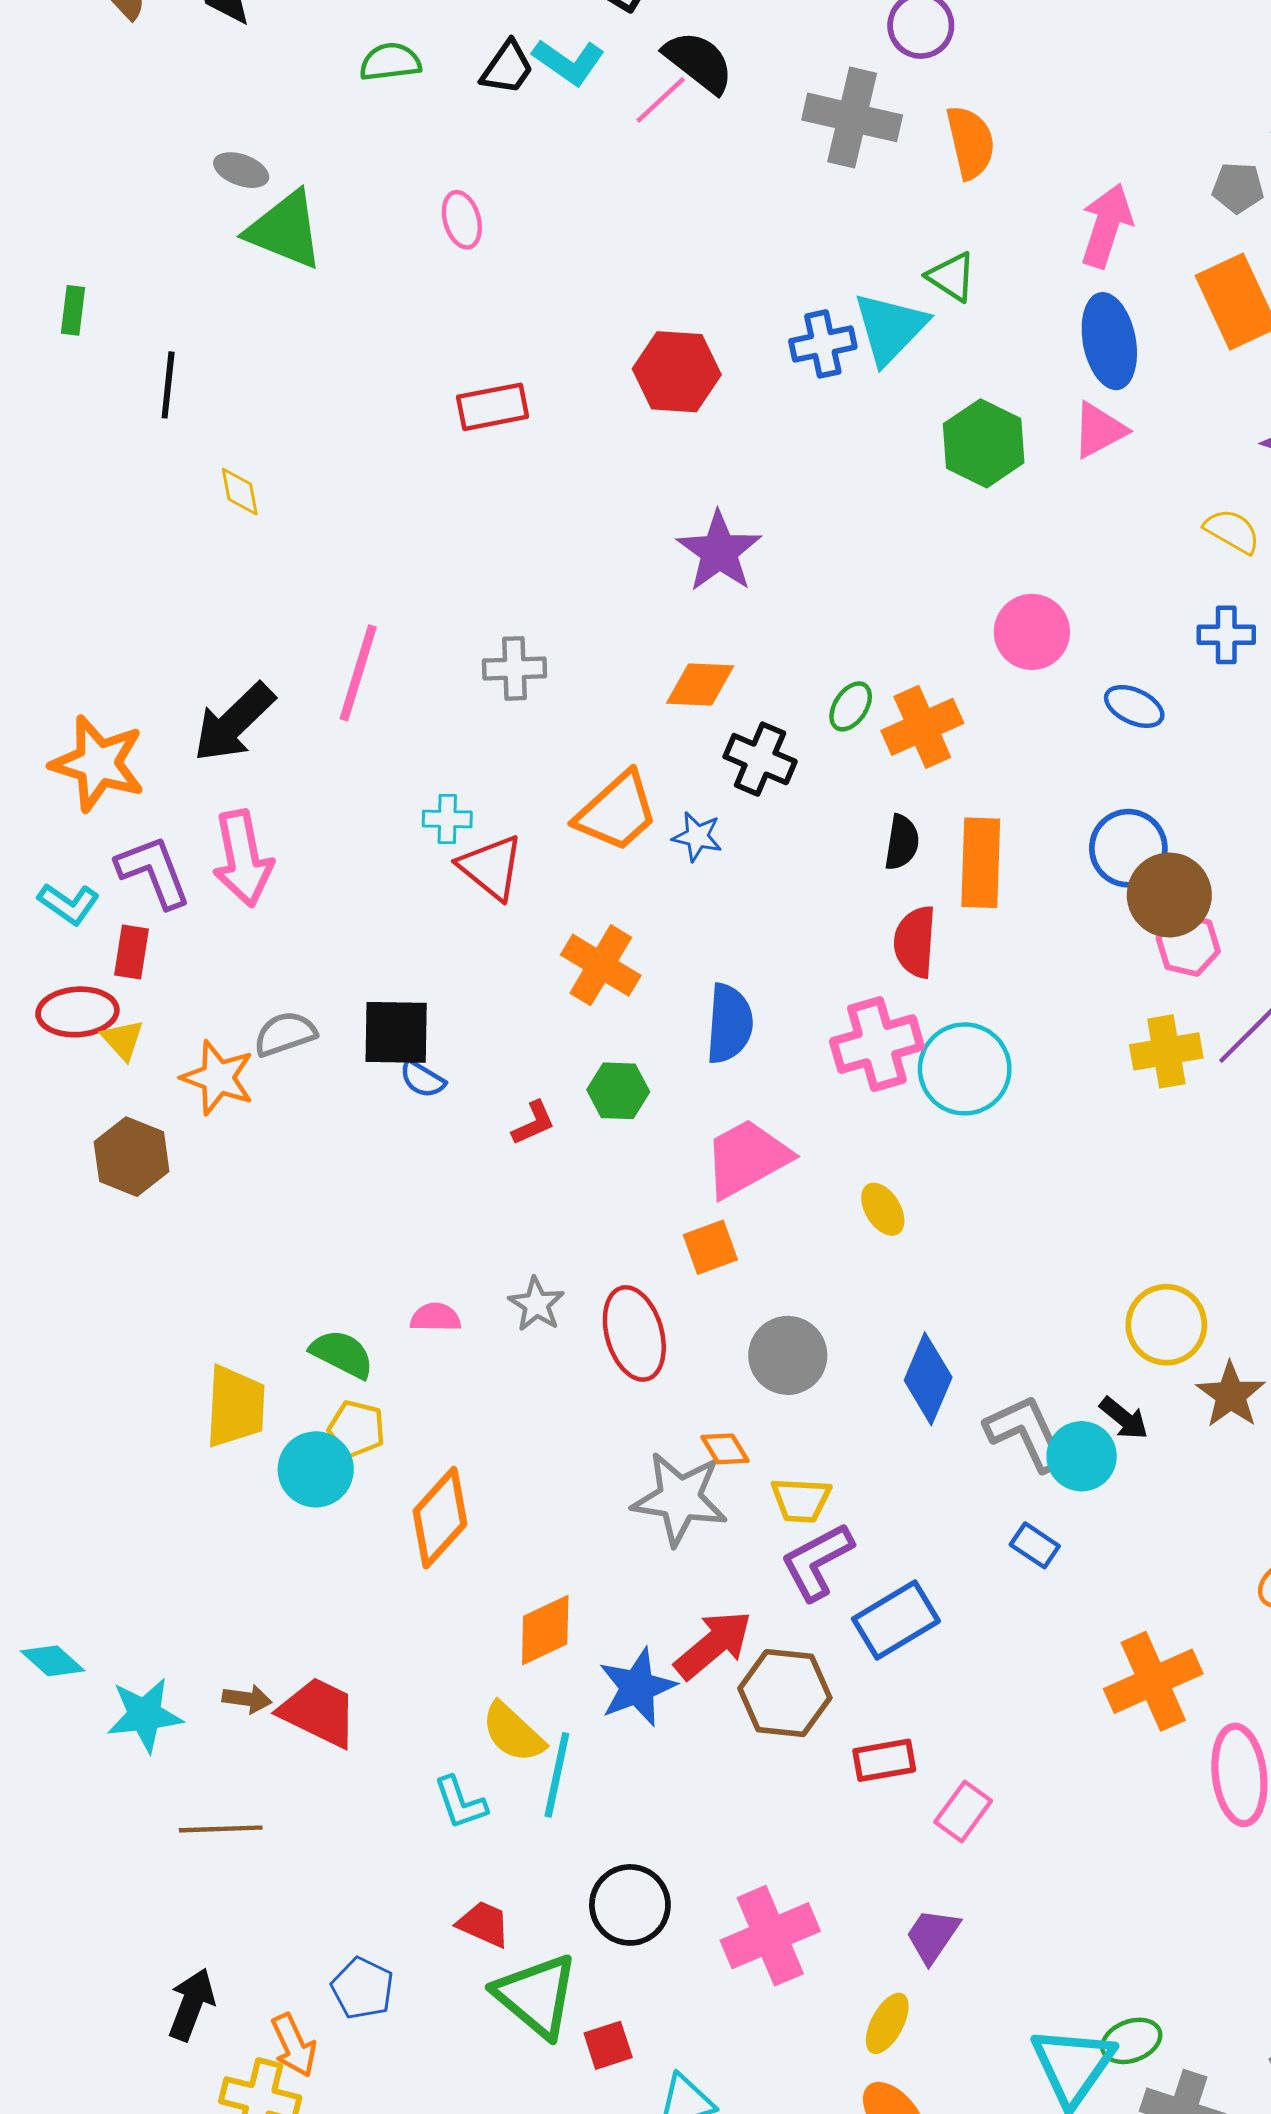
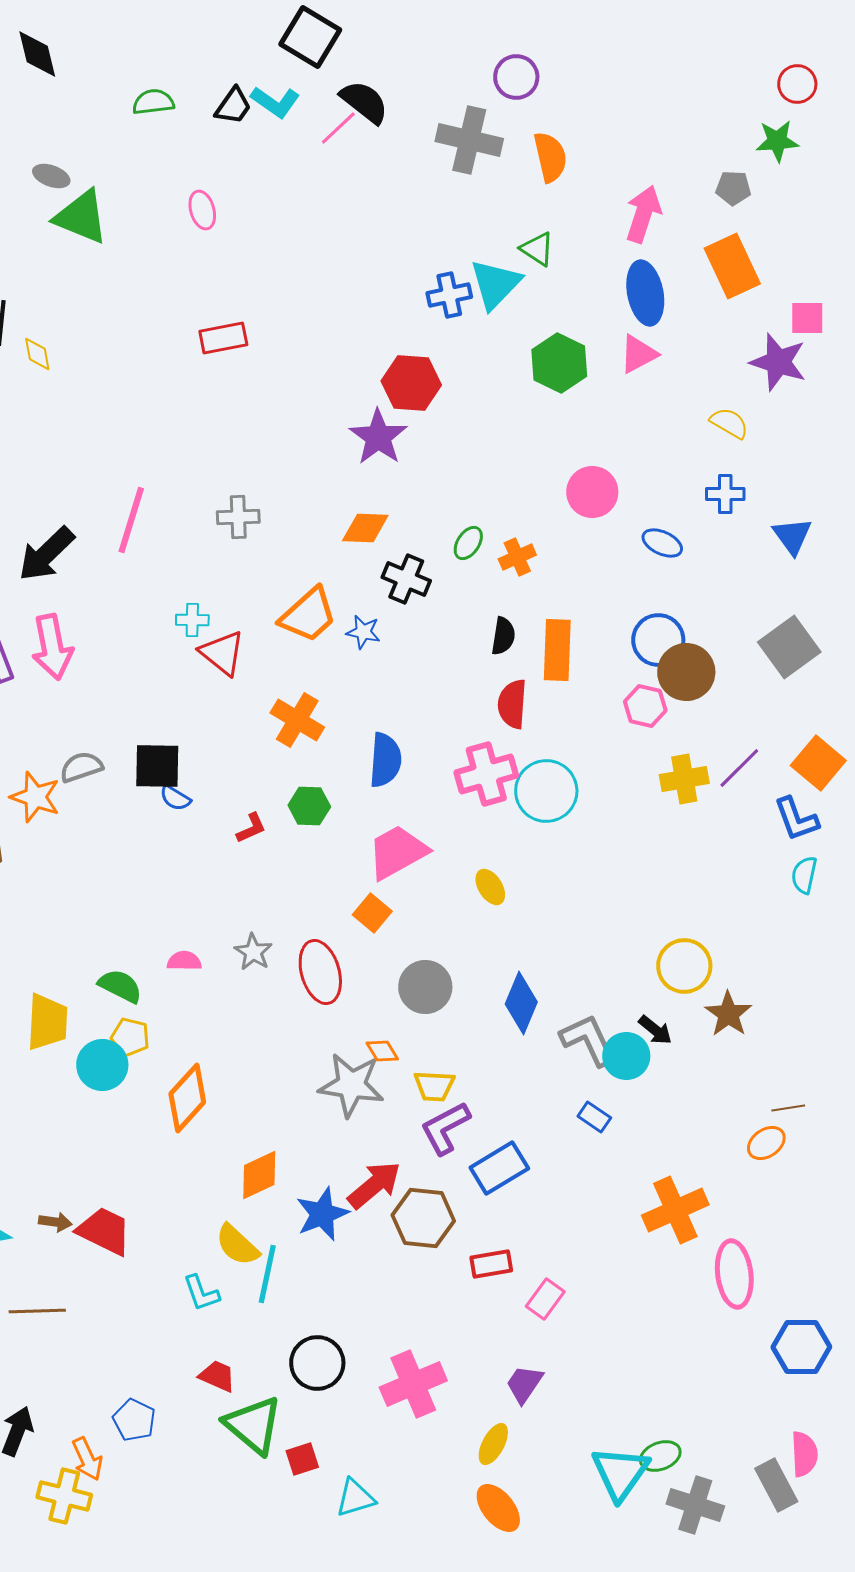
red hexagon: (677, 372) -> (411, 383), moved
yellow diamond: (240, 492) -> (37, 354), moved
orange cross: (922, 727) -> (517, 557), size x0.7
pink hexagon: (1188, 945) -> (645, 706), moved
orange square: (710, 1247) -> (372, 913), turned -30

